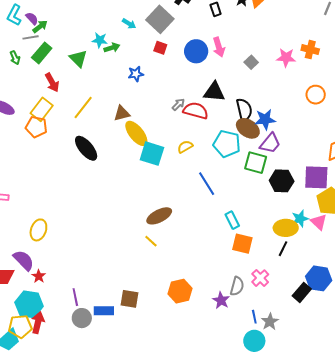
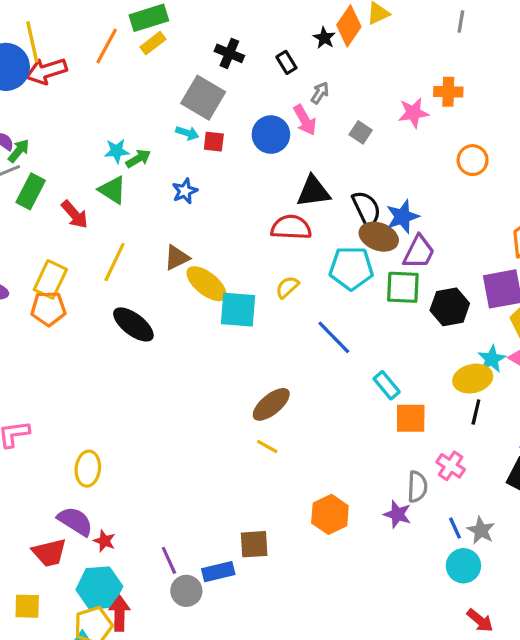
cyan arrow: (129, 24) -> (187, 133), moved
green triangle: (78, 59) -> (112, 190), moved
red arrow: (52, 82) -> (75, 214), moved
gray arrow: (178, 104) -> (320, 93), moved

